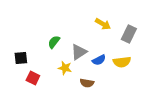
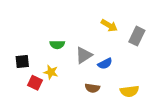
green semicircle: (54, 42) -> (57, 45), turned -128
yellow semicircle: (122, 62) -> (129, 91), moved
yellow star: (65, 68) -> (51, 72), moved

